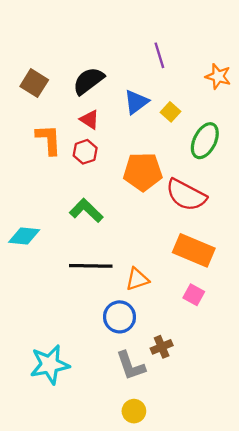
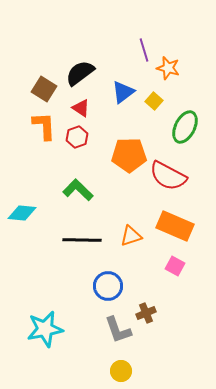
orange star: (218, 76) -> (168, 68), moved
brown square: (34, 83) -> (44, 89), moved
orange triangle: (137, 279) -> (131, 236), moved

